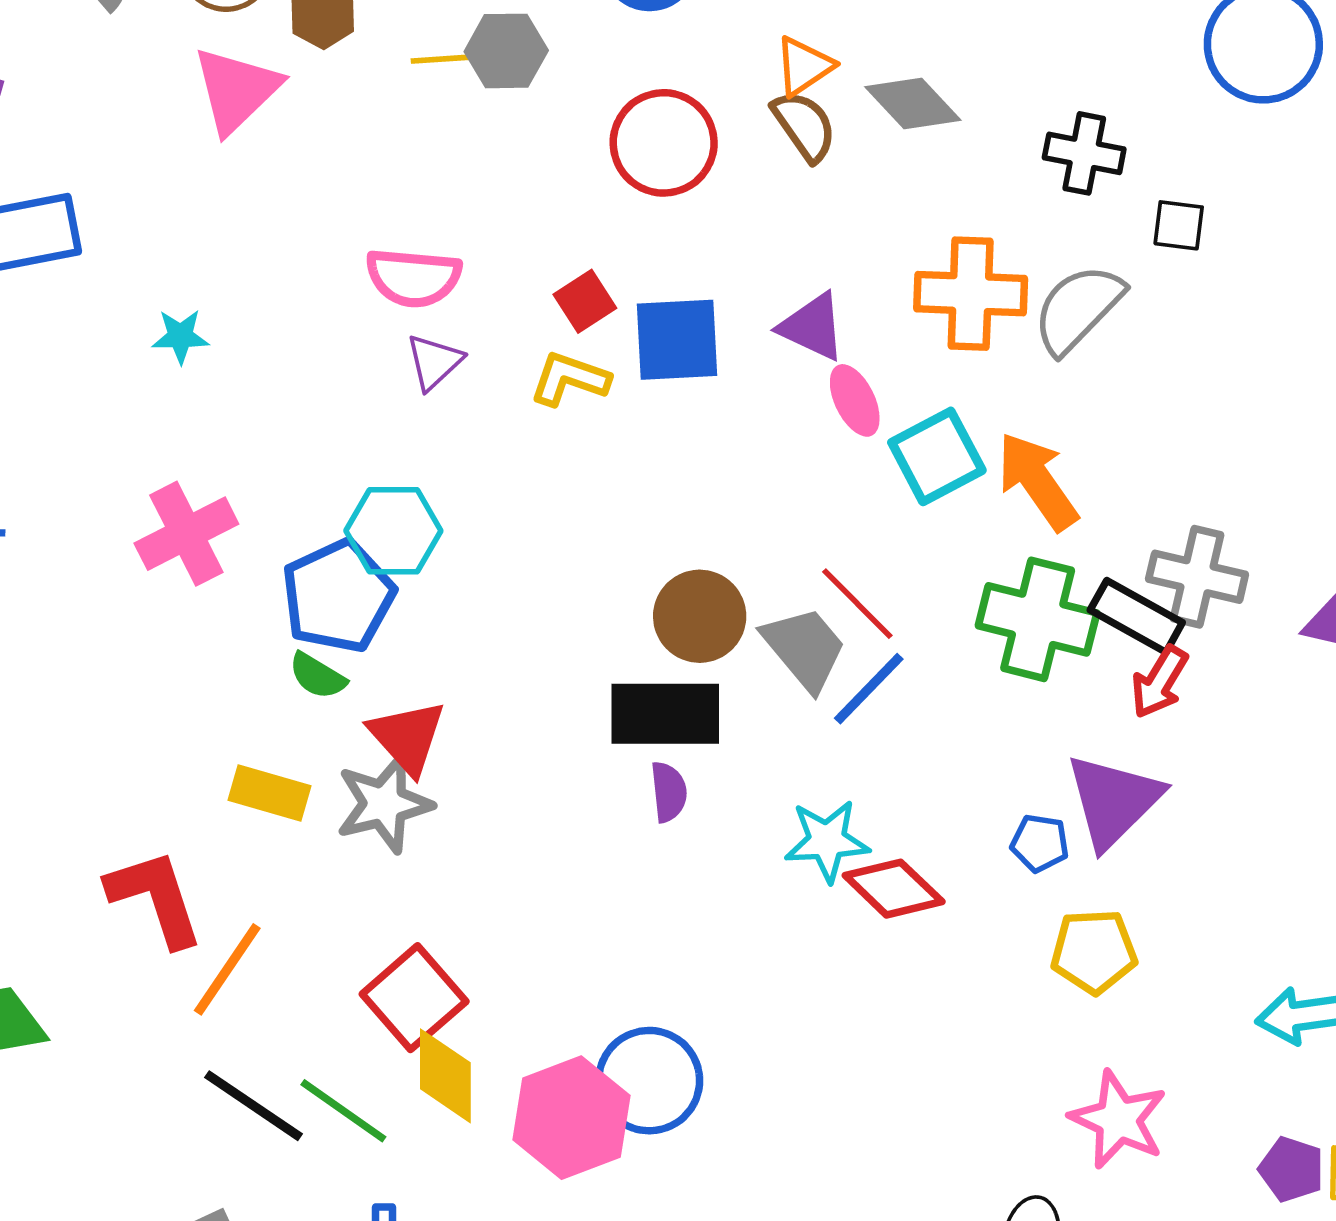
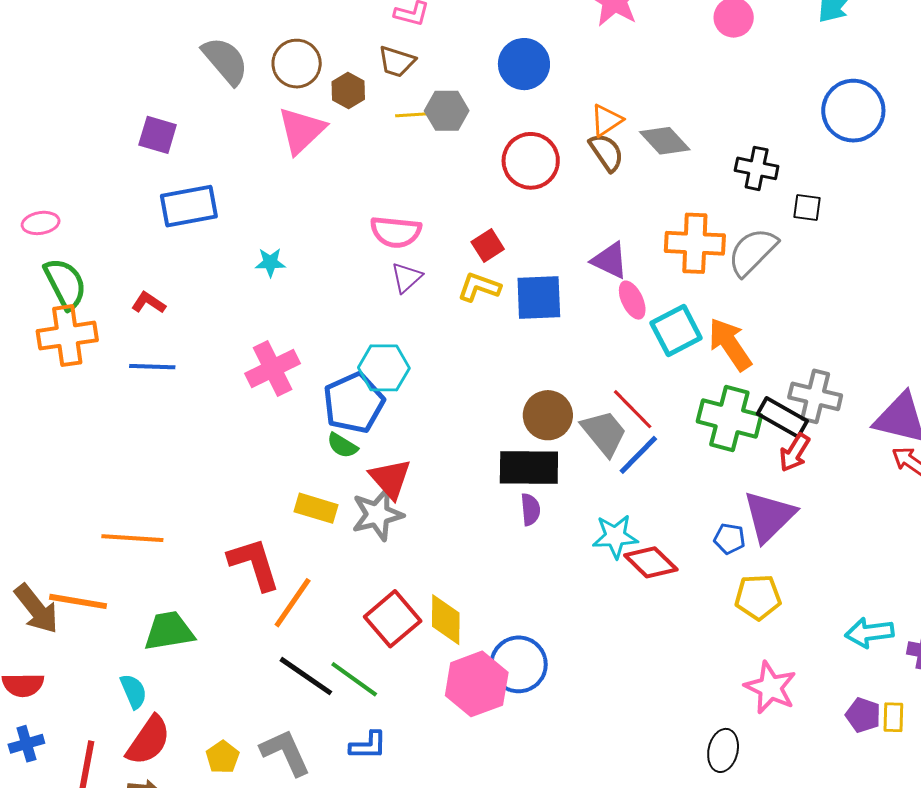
blue square: (677, 340) -> (539, 298), moved
yellow diamond: (445, 1076) -> (446, 620), moved

